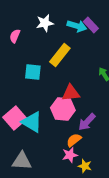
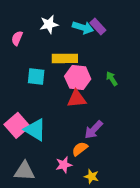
yellow rectangle: (60, 55) -> (65, 58), turned 50
pink hexagon: (63, 109) -> (78, 78), moved
pink star: (70, 155) -> (64, 165), moved

